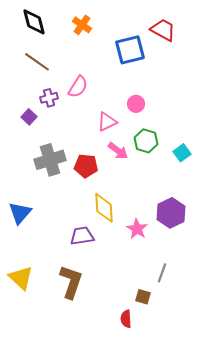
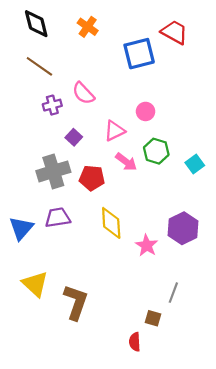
pink semicircle: (78, 87) -> (83, 93), turned 105
purple square: (29, 117) -> (74, 137), moved
purple trapezoid: (82, 236) -> (58, 218), moved
yellow triangle: (21, 278) -> (35, 284), moved

